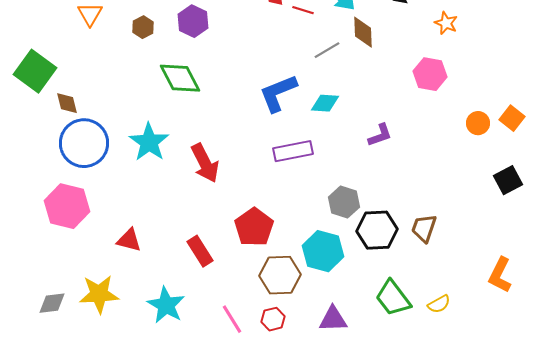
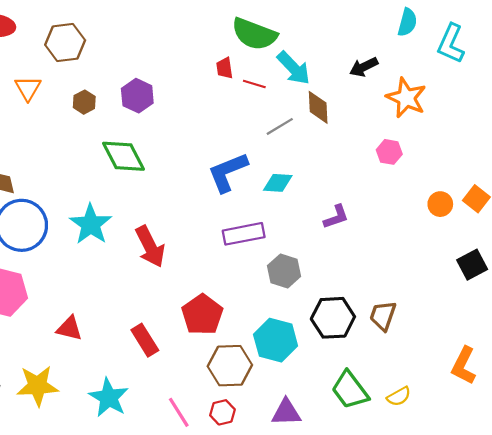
orange star: (446, 23) -> (406, 98), size x1.6
pink hexagon: (430, 74) -> (389, 152), size x0.7
gray hexagon: (344, 202) -> (284, 271), moved

